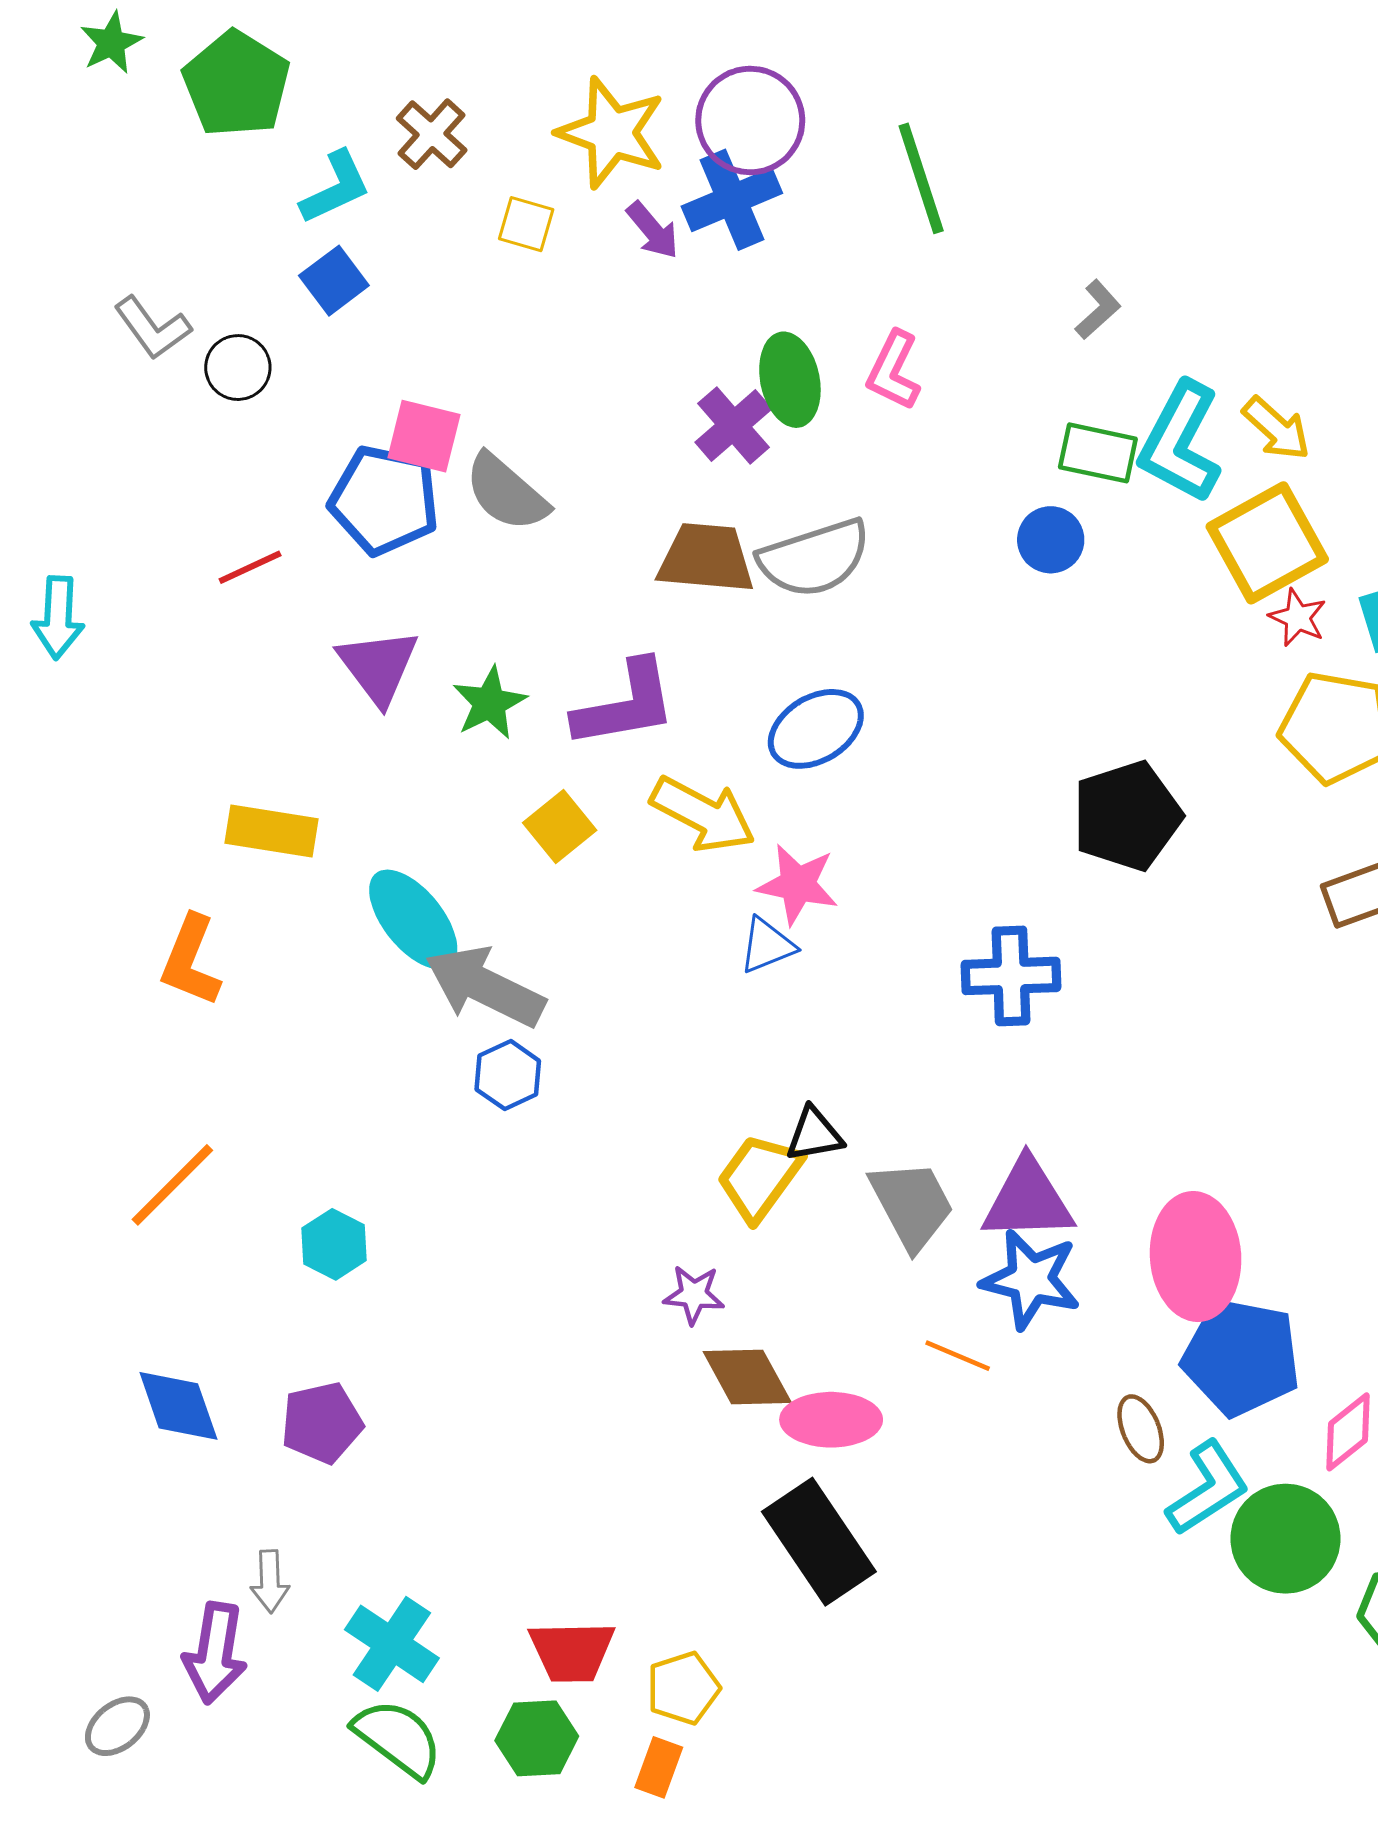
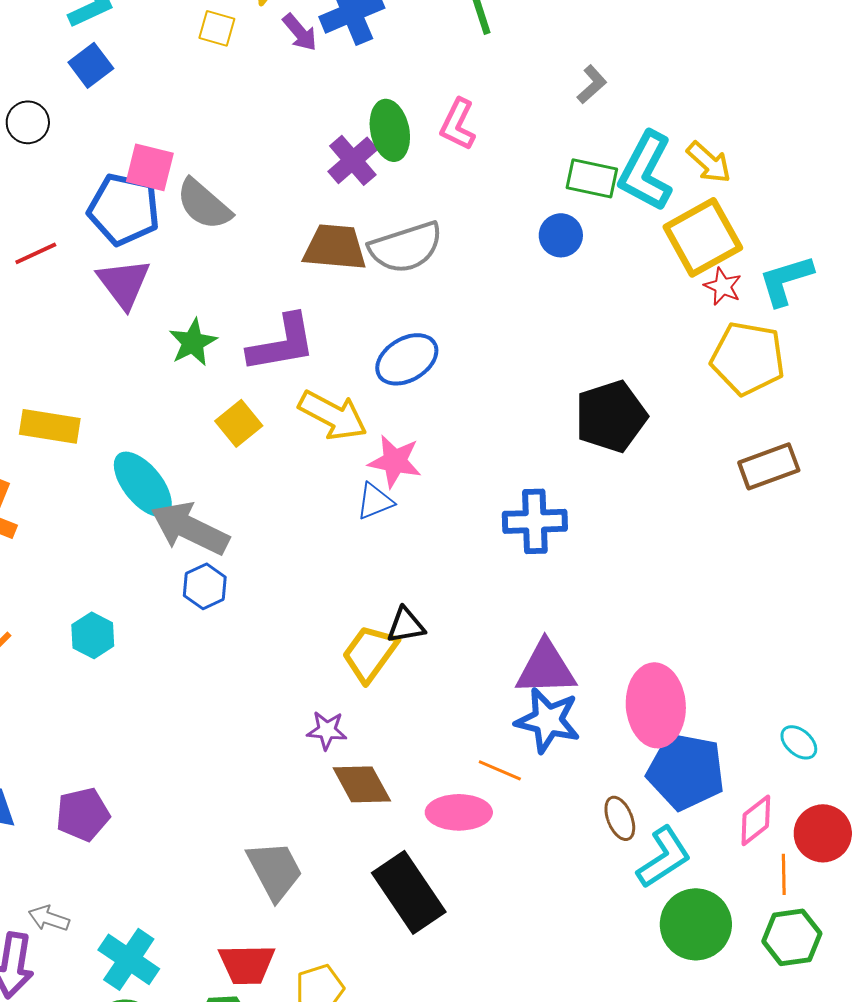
purple triangle: (378, 666) -> (124, 283), moved
gray trapezoid: (912, 1205) -> (275, 870), moved
cyan hexagon: (334, 1244) -> (93, 635), moved
pink ellipse: (831, 1420) -> (459, 812), moved
green circle: (1285, 1539) -> (696, 924), moved
gray arrow: (270, 1581) -> (49, 918), turned 111

